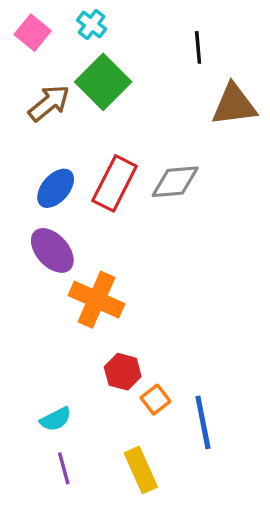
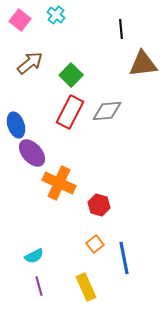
green square: (103, 82) -> (71, 75), moved, size x0.7
blue ellipse: (56, 188) -> (16, 125), moved, turned -60
red hexagon: (123, 372) -> (99, 205), moved

